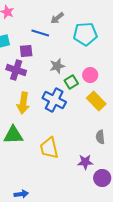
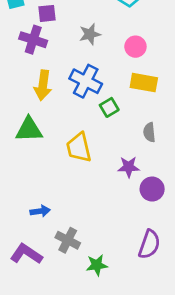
green square: (71, 82) -> (109, 107), moved
yellow rectangle: (96, 101) -> (144, 83), turned -36

